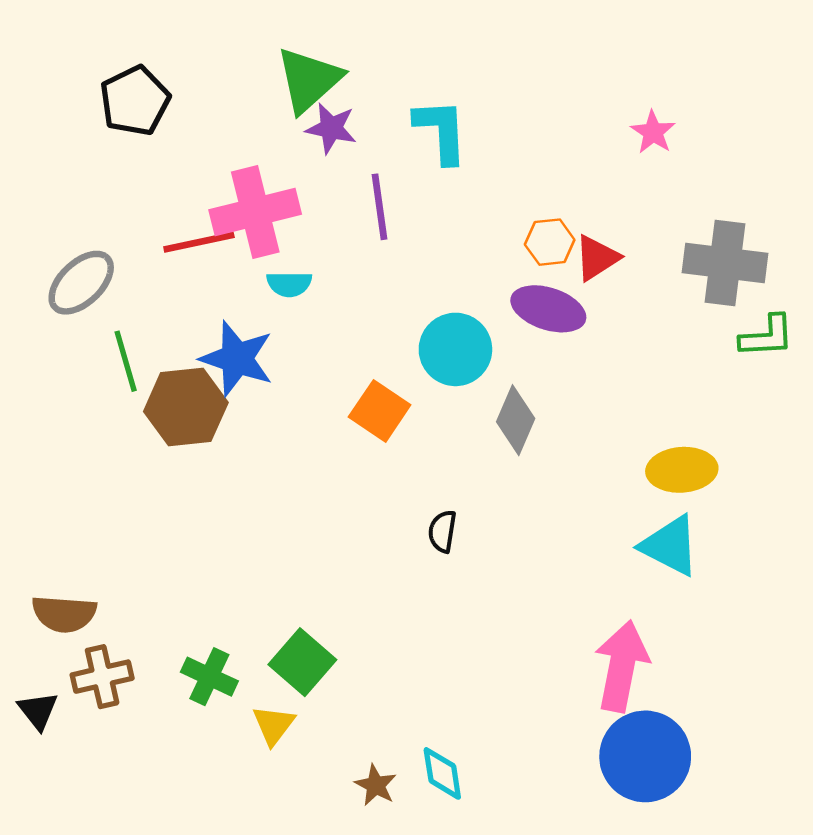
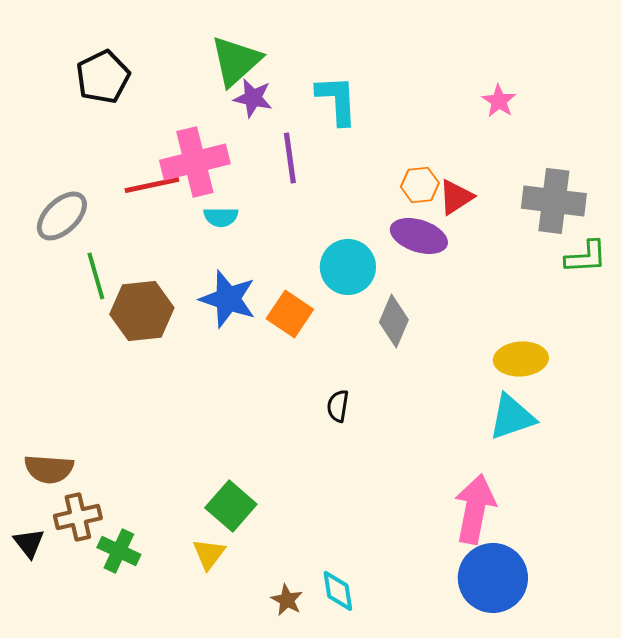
blue star: (237, 359) -> (228, 299), moved
cyan triangle: (670, 546) -> (512, 417), turned -46
green cross: (209, 677) -> (119, 551), moved

